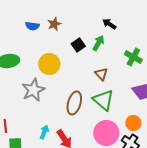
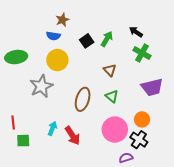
black arrow: (109, 24) -> (136, 32), moved
blue semicircle: (32, 26) -> (53, 36), moved
green triangle: (103, 100) -> (112, 96), size x0.6

